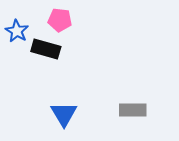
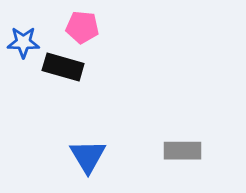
blue star: (17, 31) -> (23, 42), turned -30

